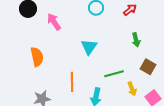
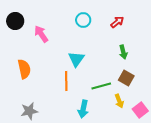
brown square: (148, 67) -> (126, 78), moved
orange line: (72, 82) -> (66, 81), moved

